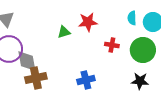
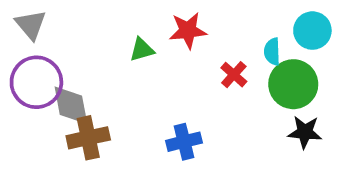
cyan semicircle: (132, 18) -> (272, 52), moved
red cross: (112, 45) -> (234, 75), turned 32
black star: (140, 81) -> (305, 132), moved

